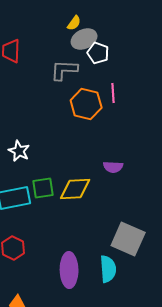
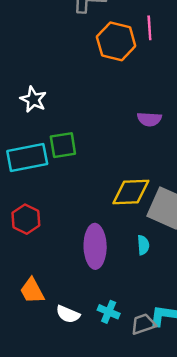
yellow diamond: (75, 189) -> (131, 192), moved
cyan semicircle: (108, 269) -> (143, 245), size x0.6

